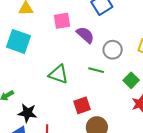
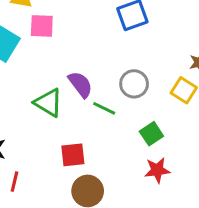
pink square: (62, 21) -> (42, 26), moved
purple semicircle: (85, 35) -> (80, 84), moved

